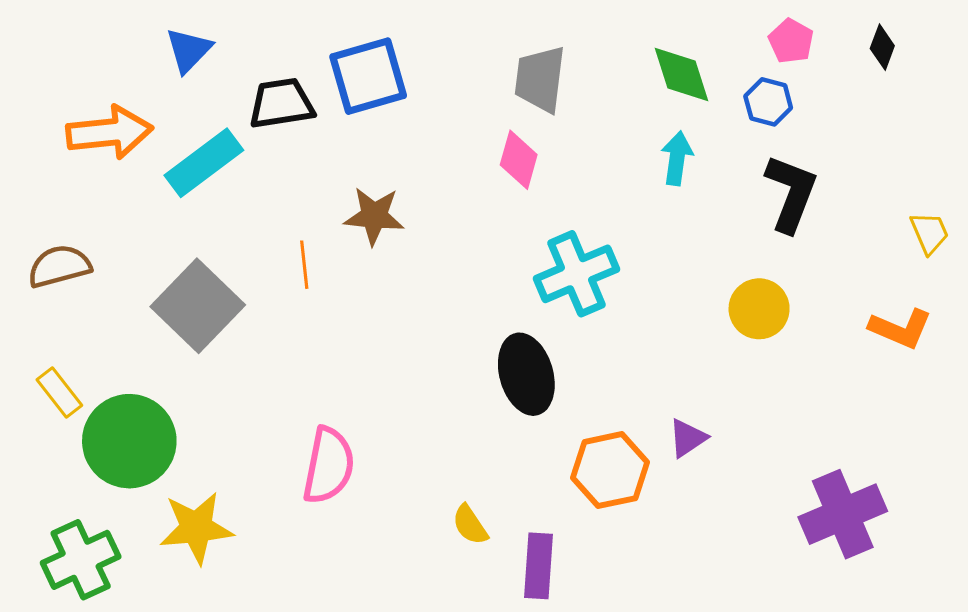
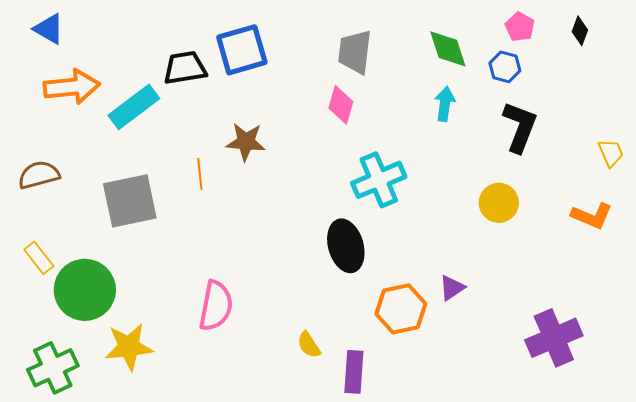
blue triangle: (189, 50) -> (49, 29), moved, turned -44
gray square: (198, 306) -> (130, 201), turned 34

